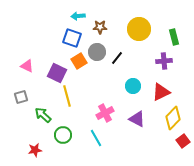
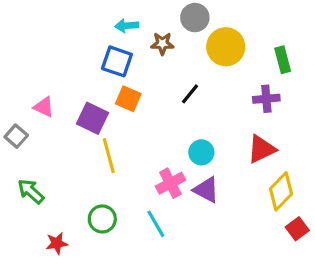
gray circle: (97, 52) -> (195, 18), moved
orange square: (79, 61) -> (128, 99), turned -35
cyan circle: (133, 86) -> (201, 152), moved
gray square: (21, 97) -> (16, 136), moved, turned -32
green arrow: (43, 115) -> (31, 191), moved
purple triangle: (137, 119) -> (206, 190), moved

